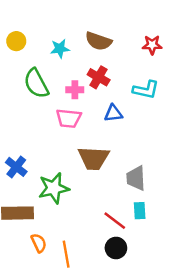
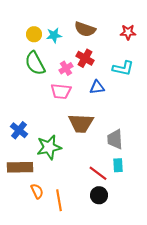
yellow circle: (16, 41) -> (34, 34), moved
pink cross: (75, 90) -> (66, 68), turned -32

